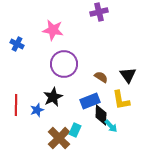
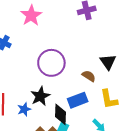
pink star: (53, 30) -> (31, 15), moved, turned 30
black triangle: (128, 75) -> (108, 62), moved
black diamond: (101, 115) -> (60, 114), moved

